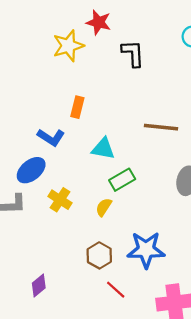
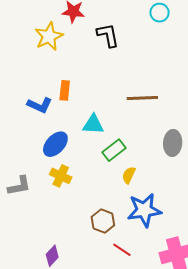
blue L-shape: (51, 137) -> (40, 105), moved
blue ellipse: (31, 170) -> (55, 144), moved
yellow semicircle: (104, 207) -> (129, 175), moved

